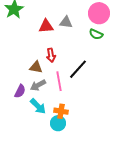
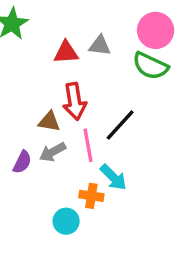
green semicircle: (96, 34) -> (150, 66), size x1.5
red arrow: (51, 55) -> (75, 101), size x1.5
cyan arrow: (38, 106) -> (113, 177), moved
cyan circle: (58, 123) -> (66, 221), moved

